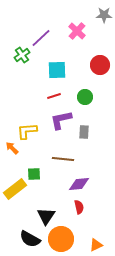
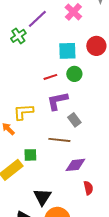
cyan square: (57, 70) -> (67, 51), moved
green circle: (85, 97) -> (74, 74), moved
gray rectangle: (84, 132) -> (74, 120), moved, turned -40
red semicircle: (79, 207) -> (88, 188), moved

